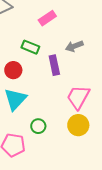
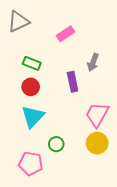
gray arrow: (74, 46) -> (93, 62), turned -48
green rectangle: (30, 47) -> (32, 63), moved

